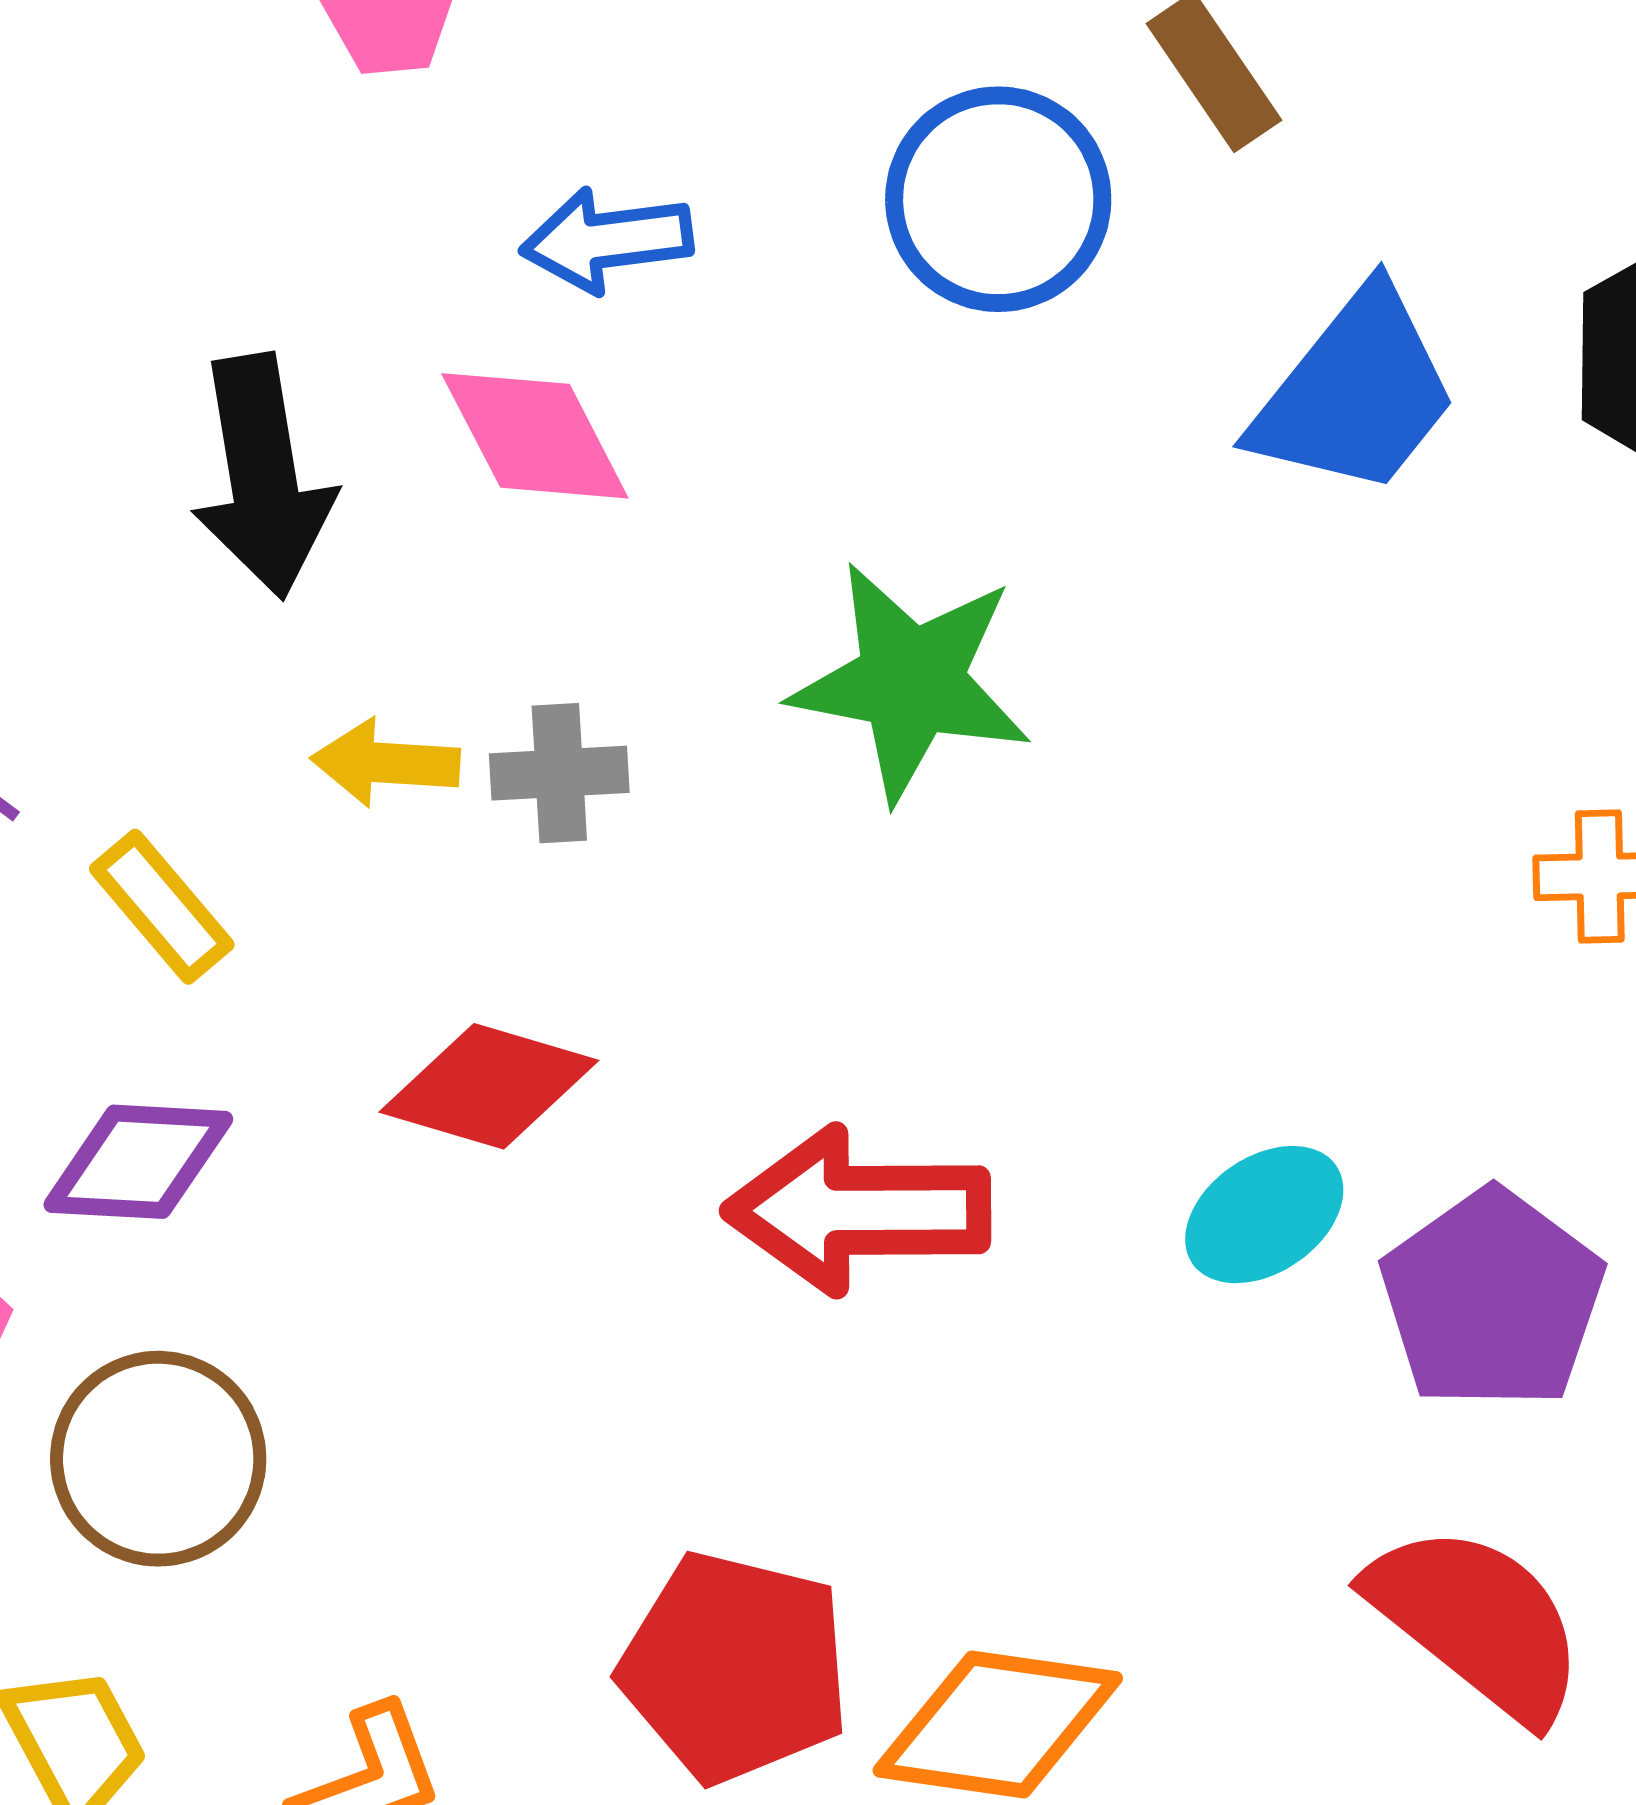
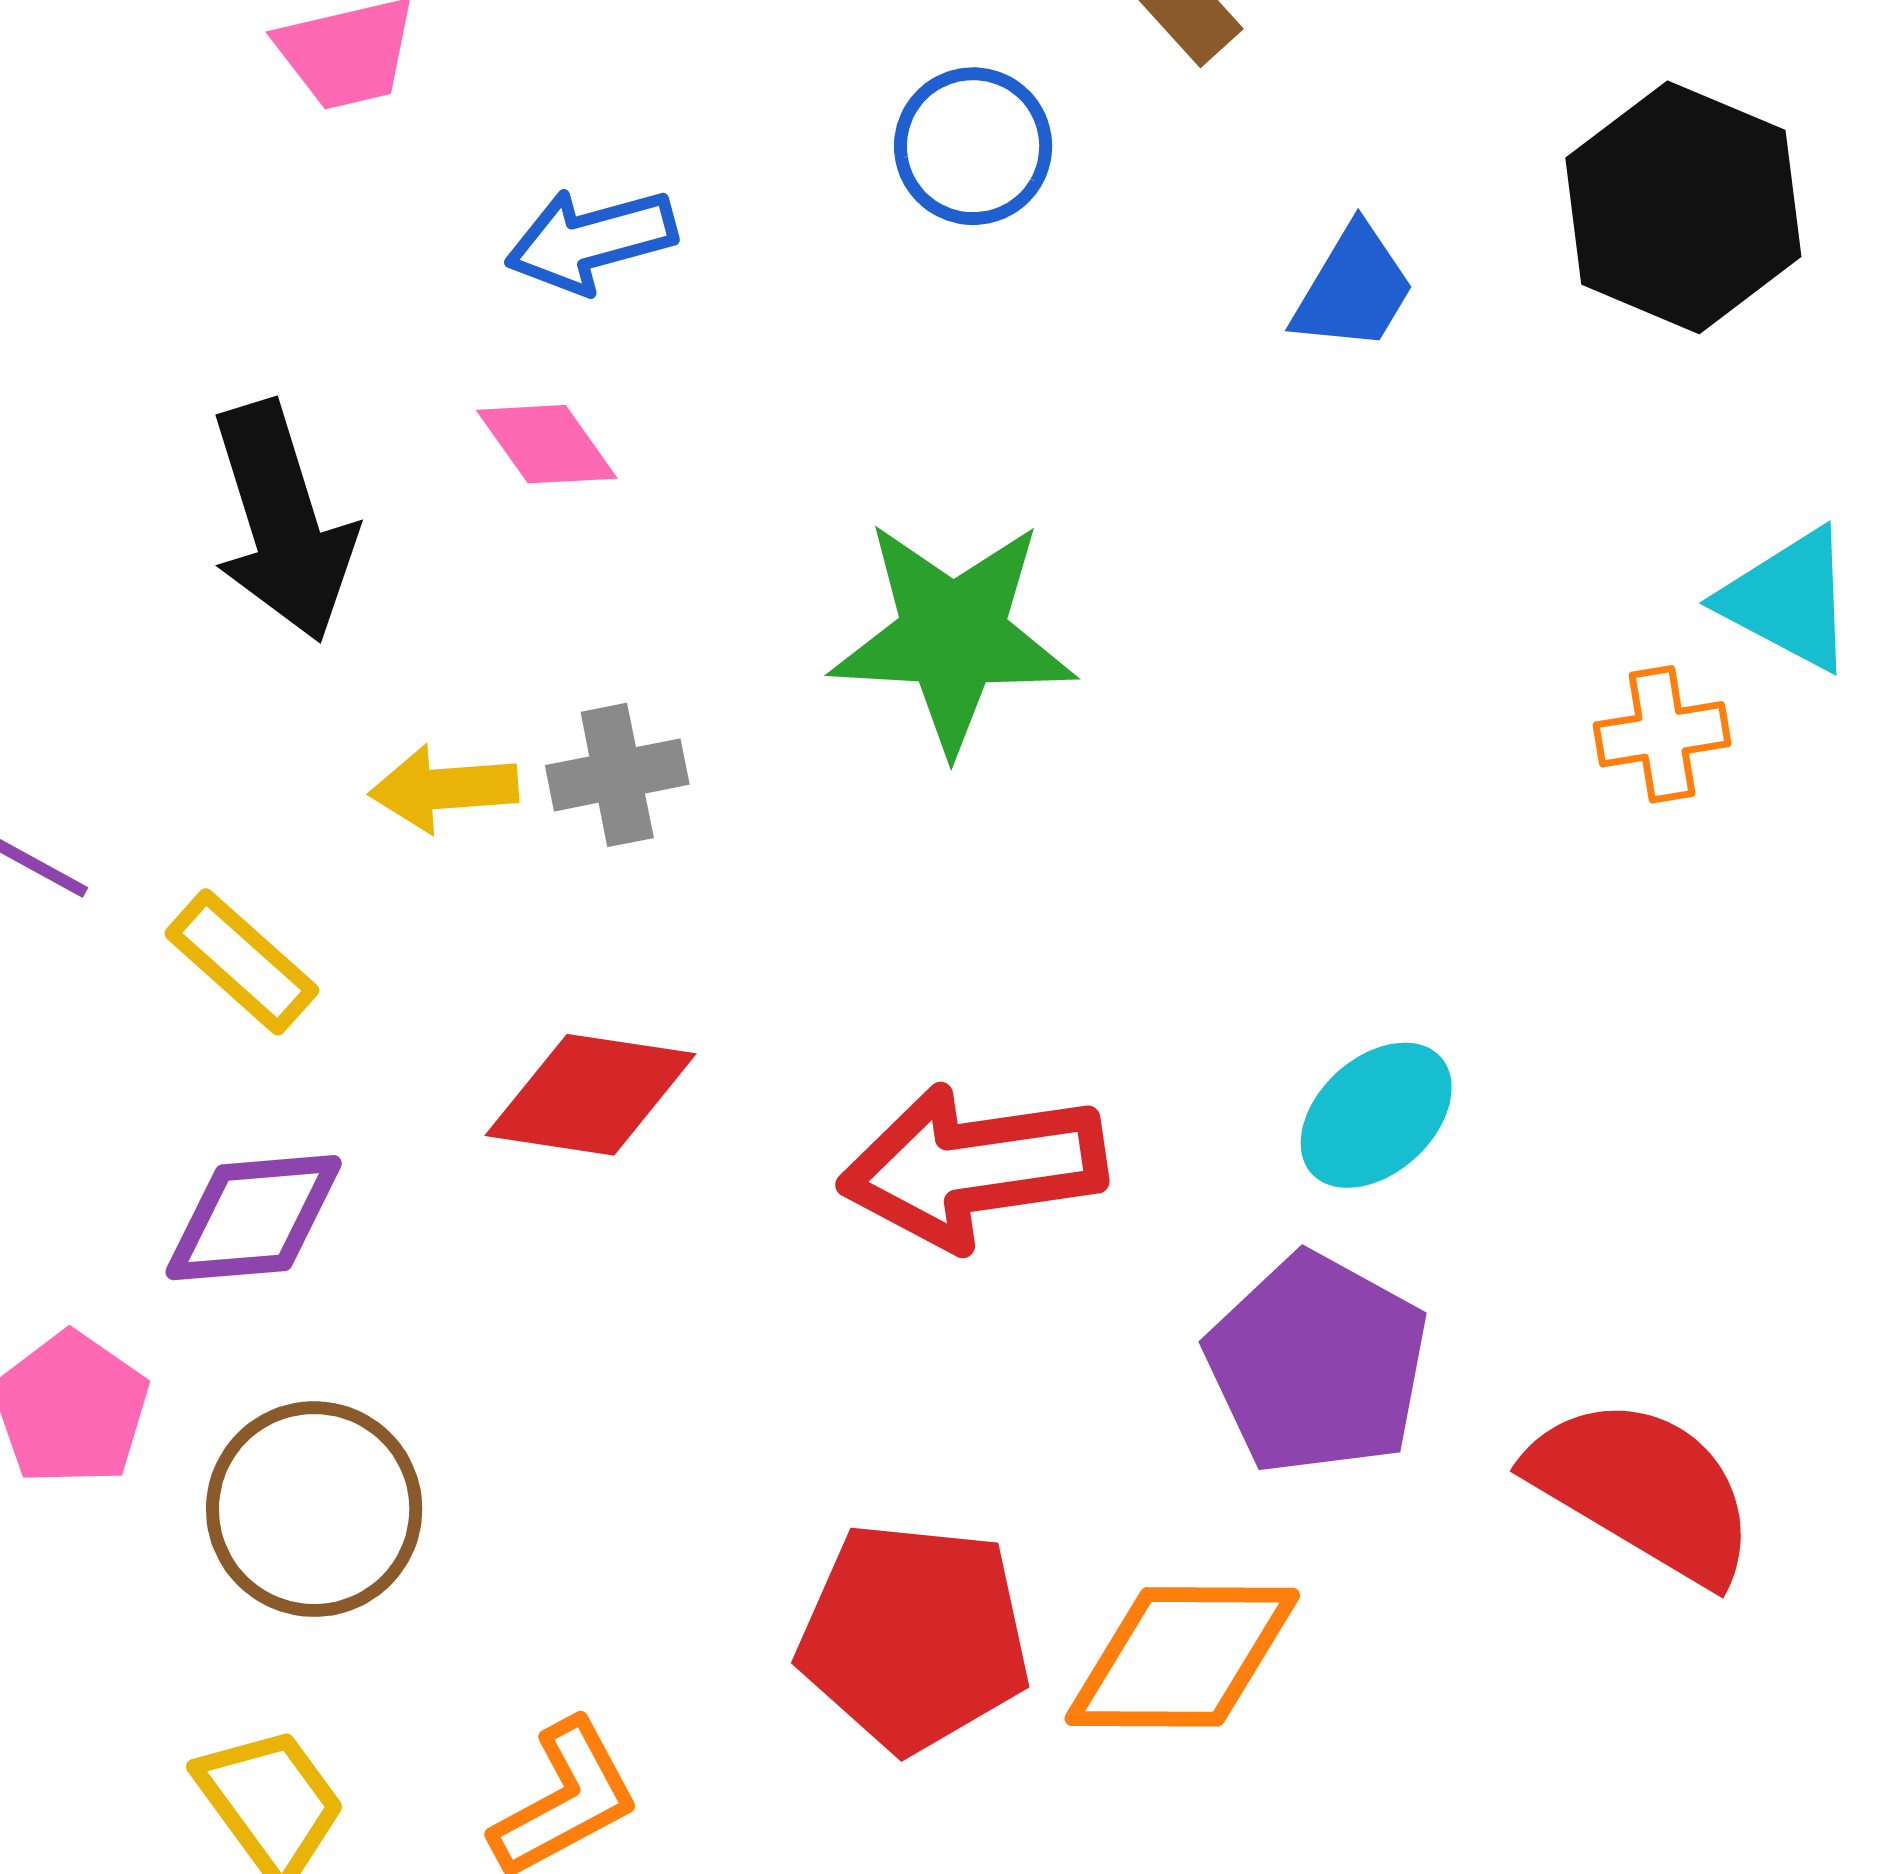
blue circle: (998, 199) -> (973, 146), size x0.7
blue trapezoid: (1355, 393) -> (1354, 289), size x0.6
pink diamond: (535, 436) -> (547, 444), size x0.7
purple pentagon: (1492, 1299) -> (1317, 1364), moved

